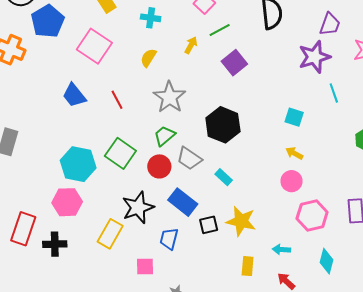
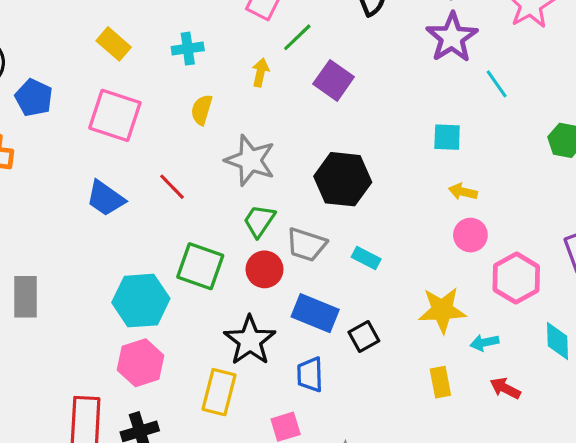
blue pentagon: (48, 21) -> (34, 98), size x0.7
yellow star: (241, 221) -> (442, 310), moved

